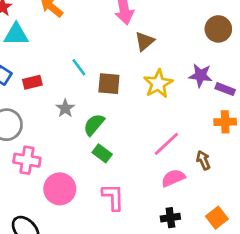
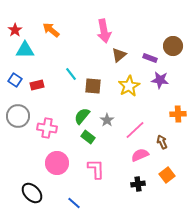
purple rectangle: (225, 89) -> (150, 58), moved
gray star: (65, 108) -> (107, 120), moved
pink cross: (27, 160) -> (47, 128), moved
orange square: (217, 218) -> (167, 175), moved

